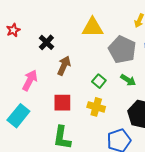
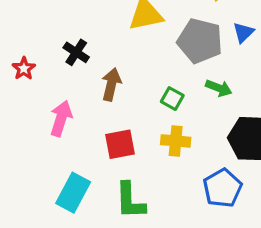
red star: (13, 30) -> (24, 69), moved
cyan rectangle: (18, 116) -> (73, 193), moved

